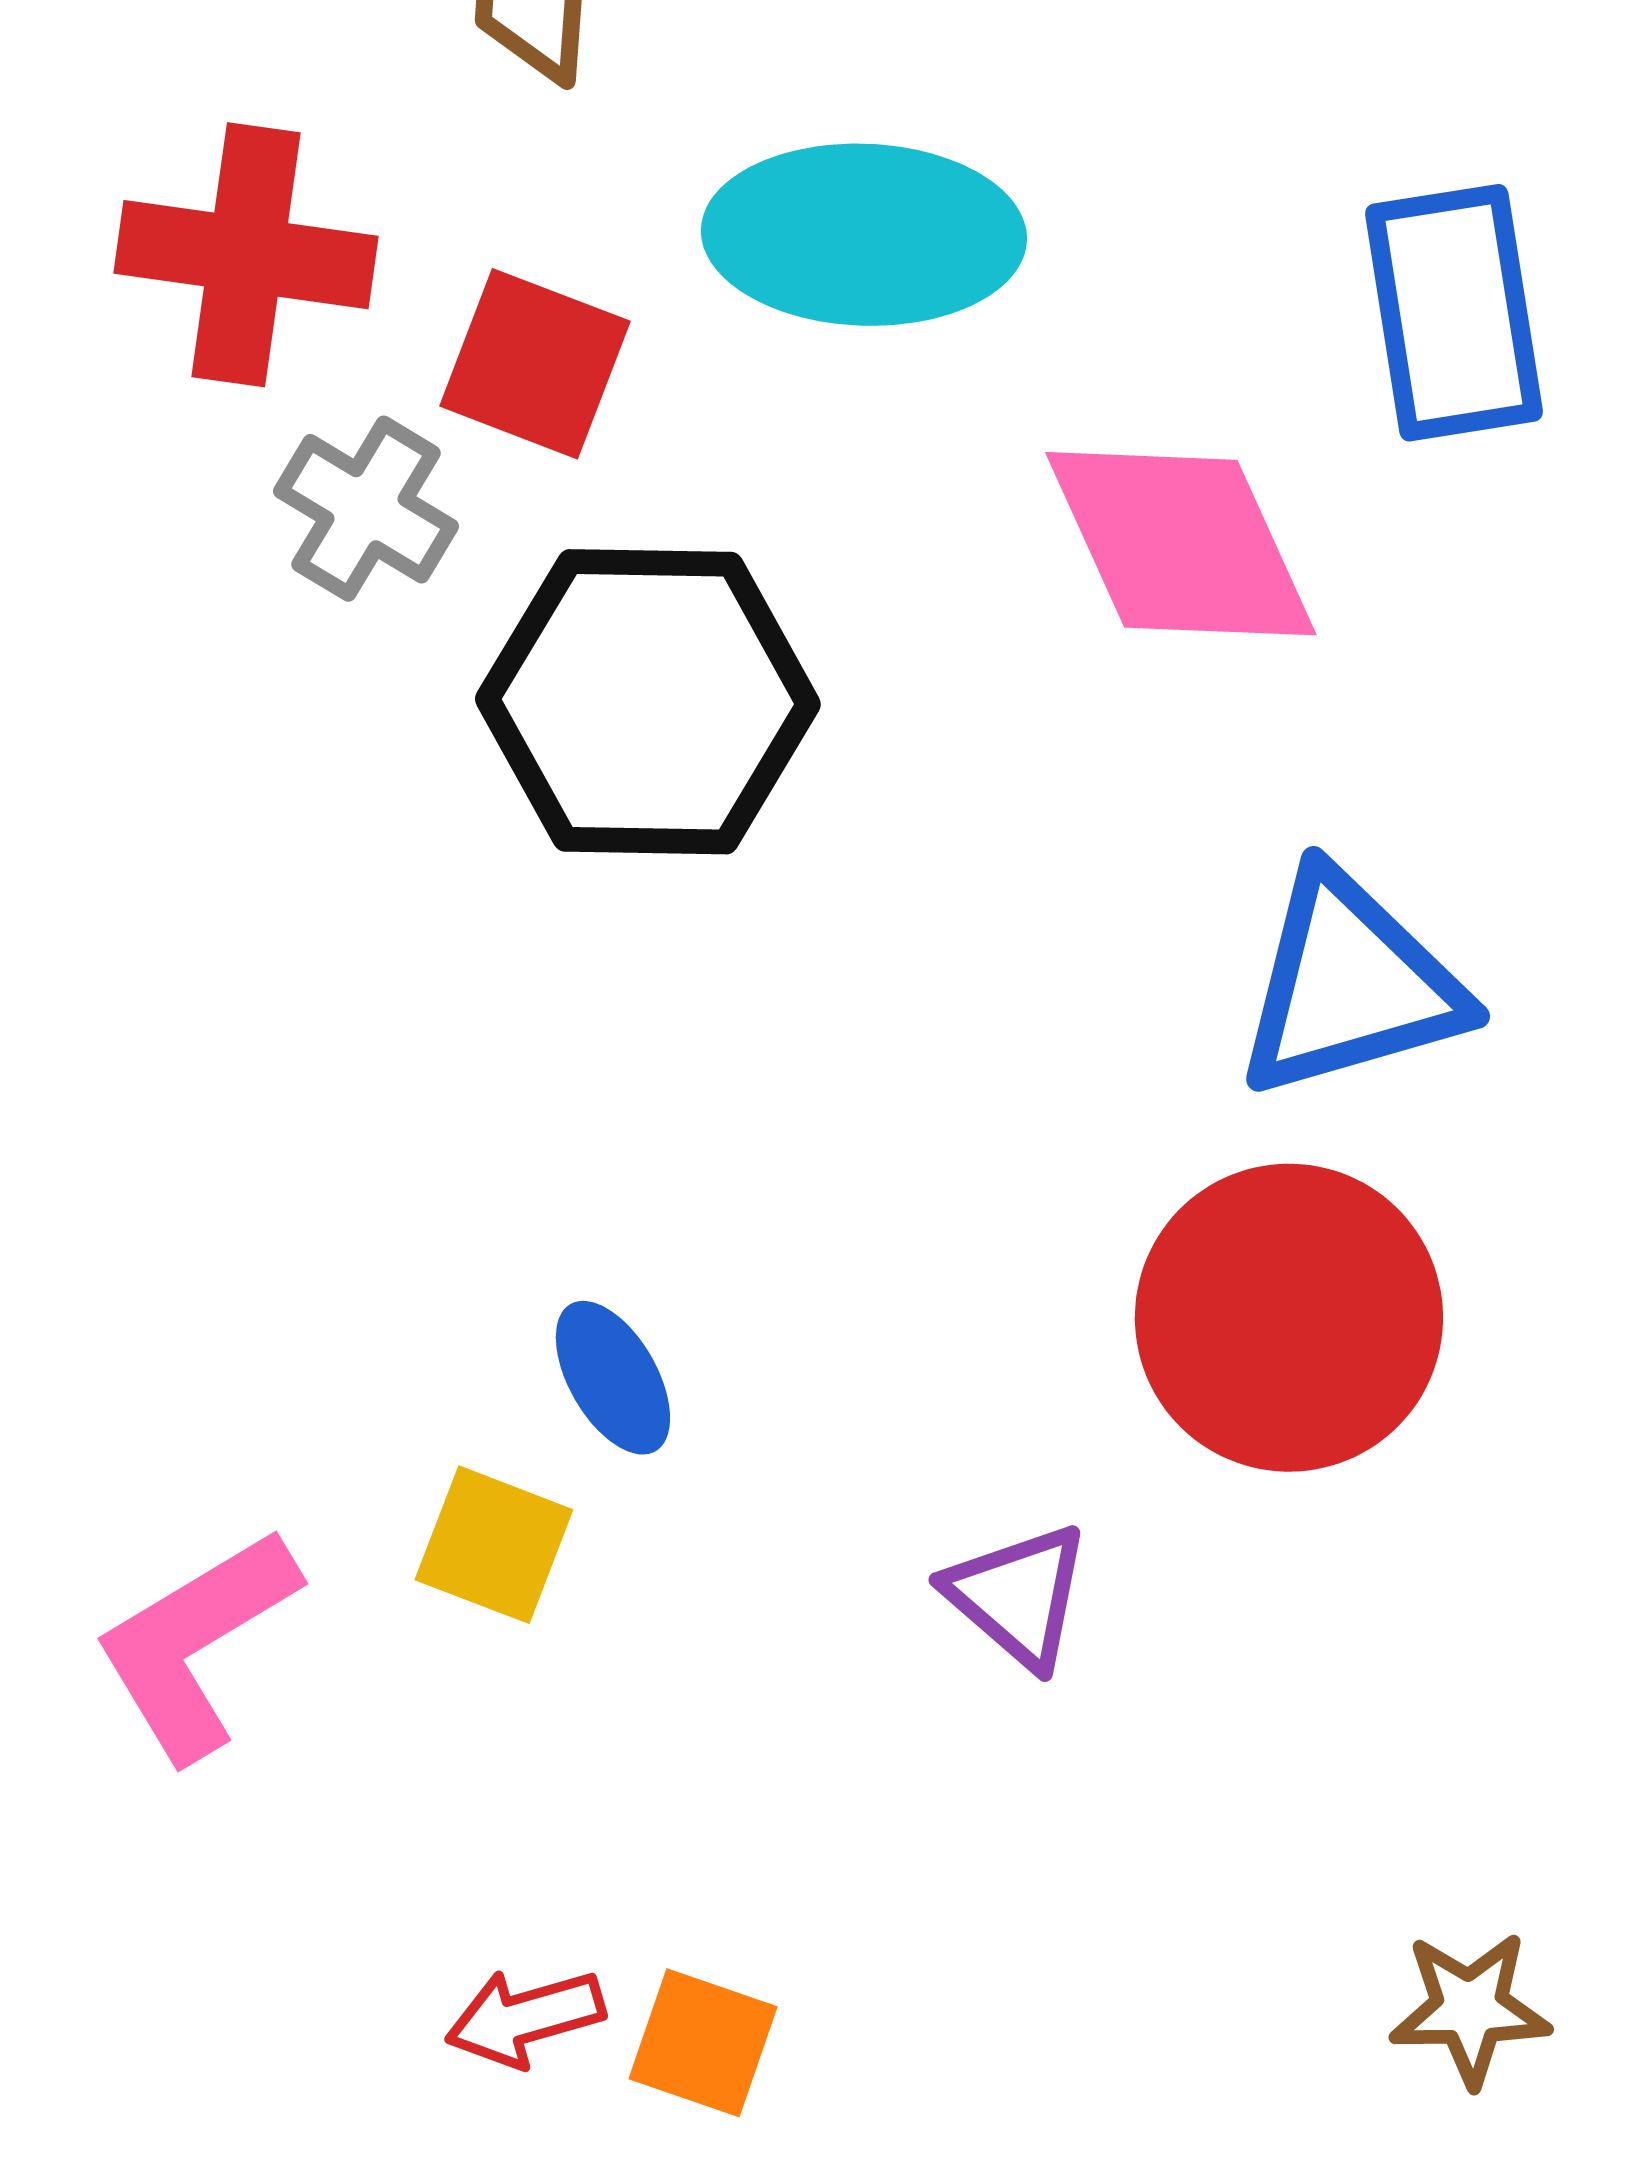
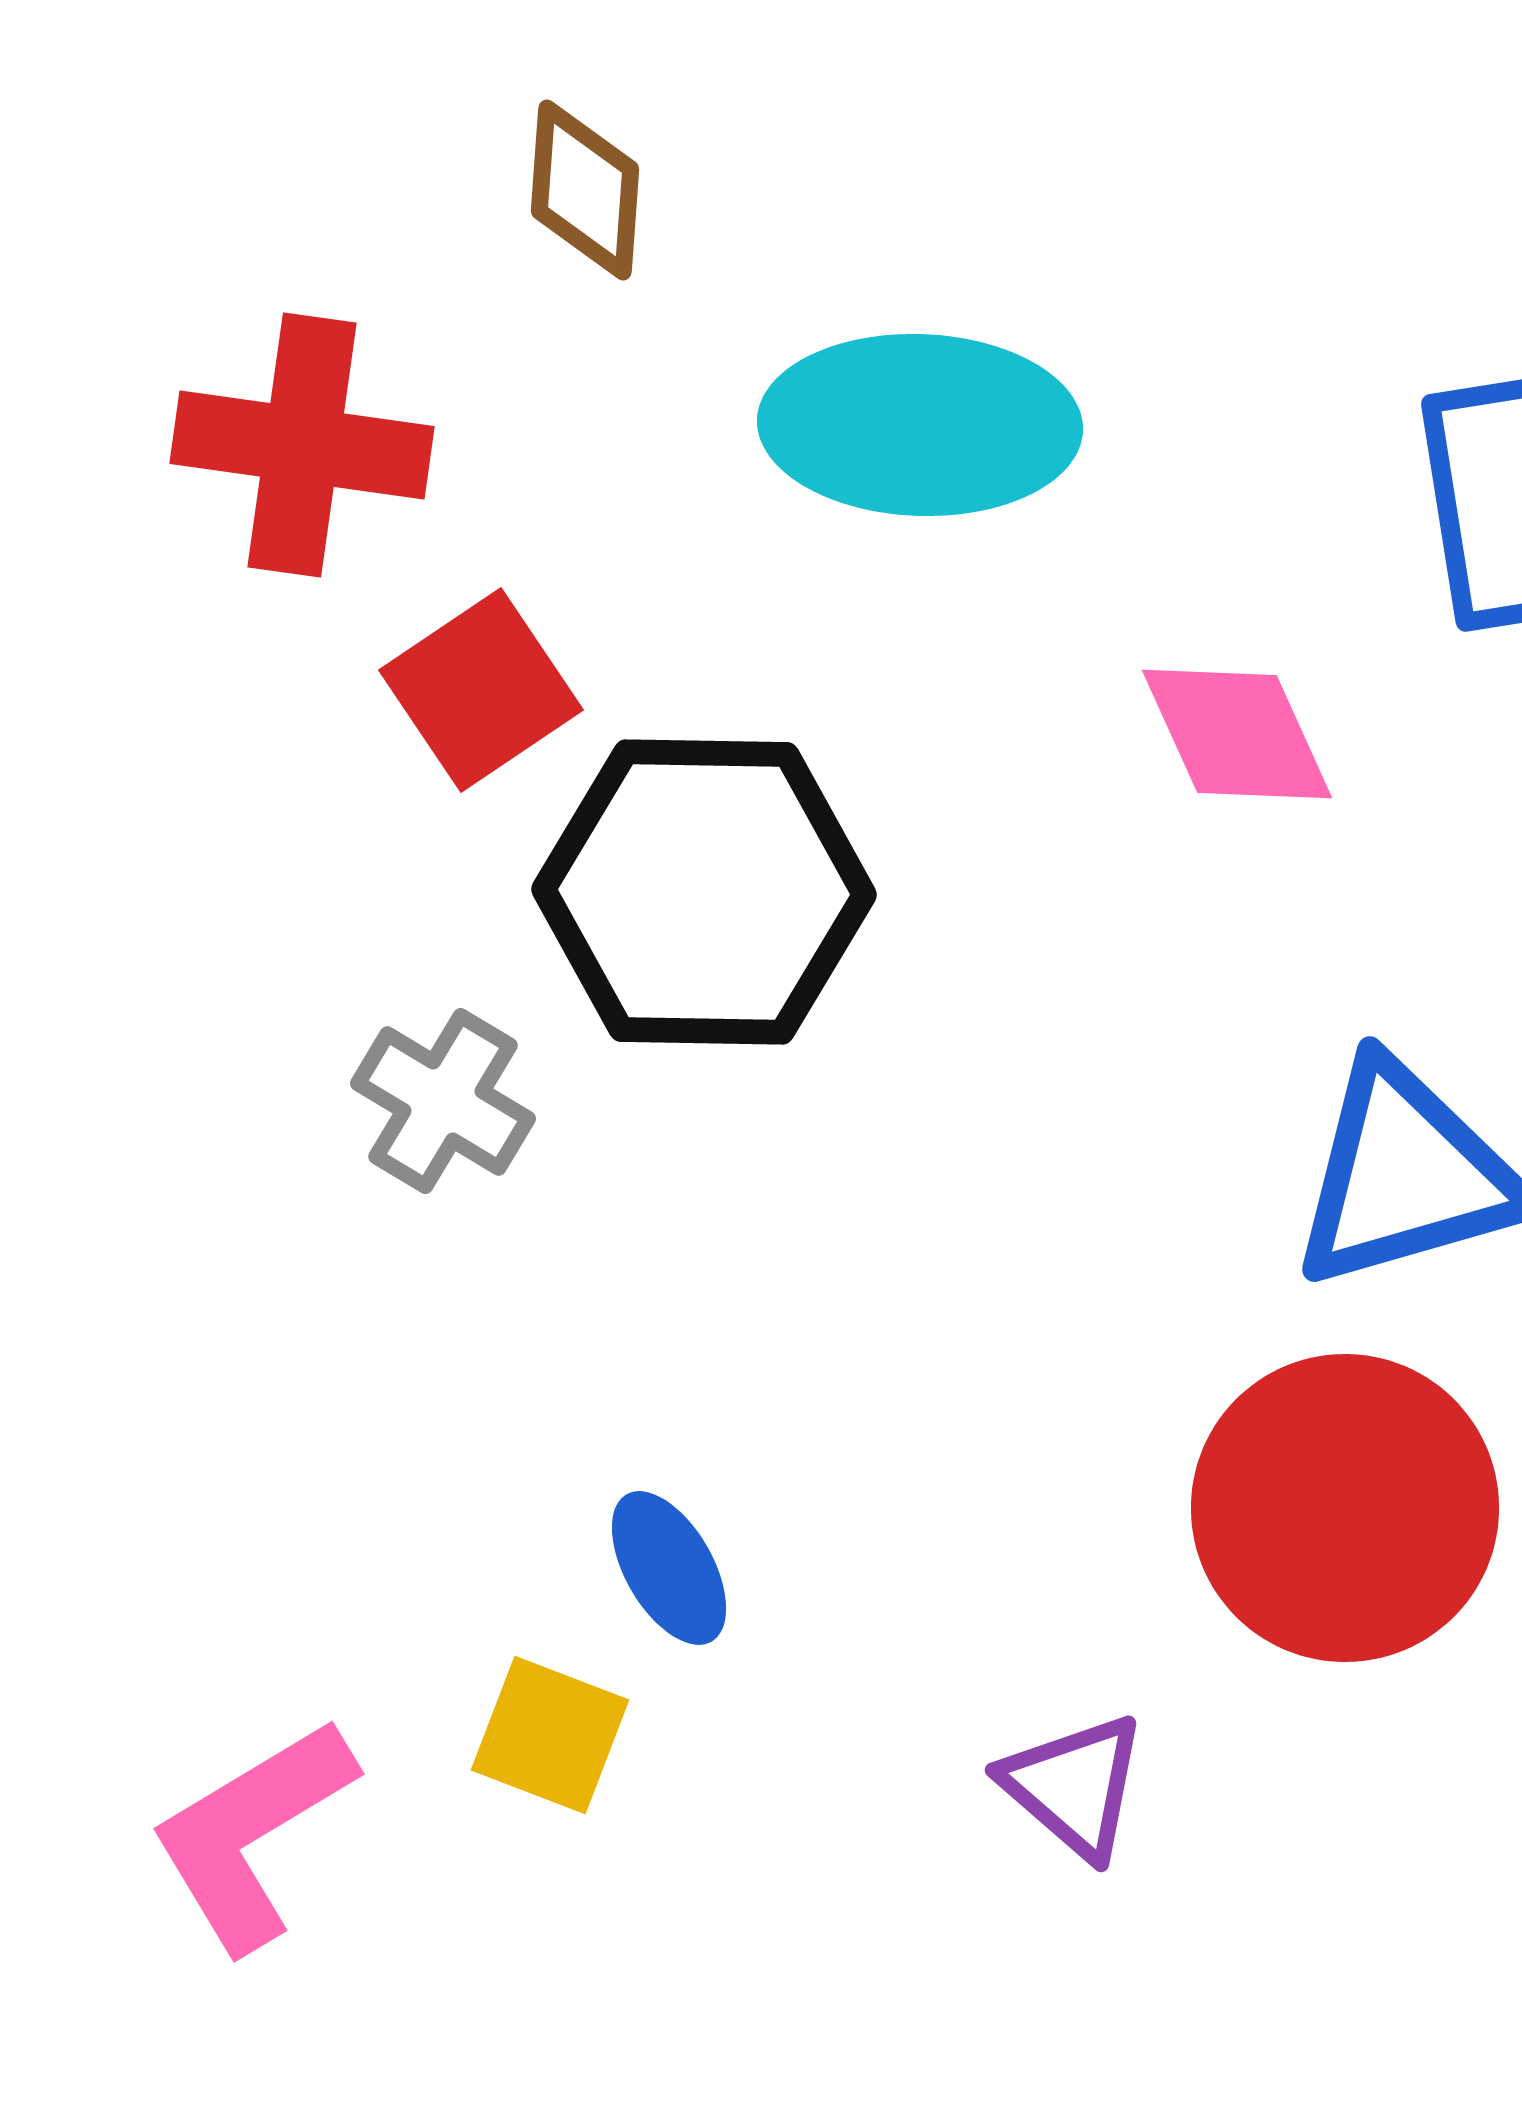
red square: (535, 364) -> (481, 690), moved, turned 35
gray cross: (366, 509) -> (443, 1101), moved
pink diamond: (1181, 544) -> (1237, 734), size x0.7

